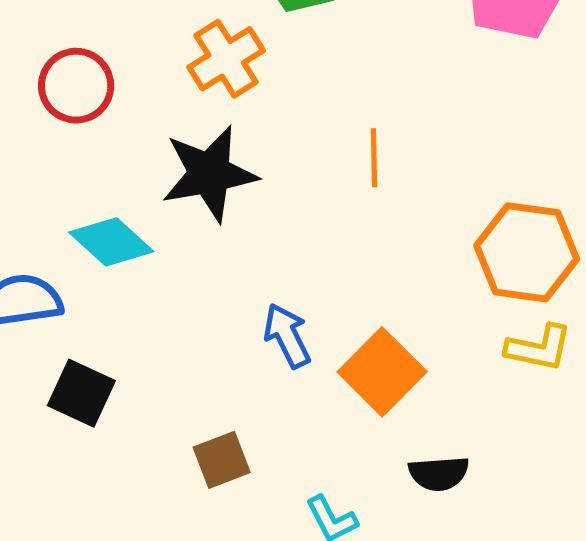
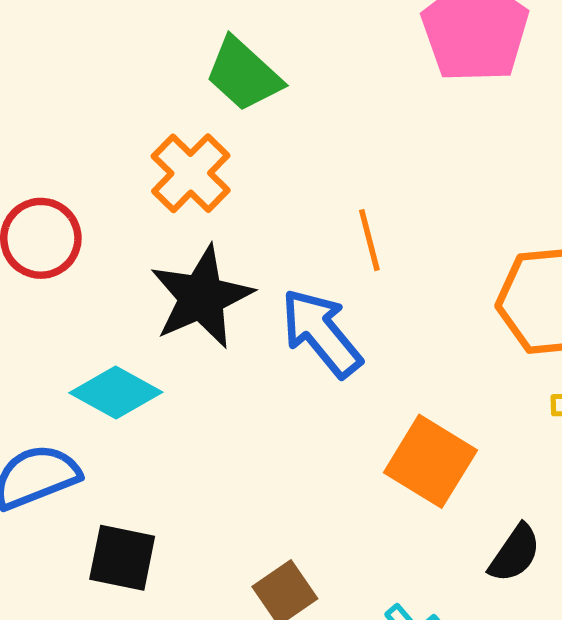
blue arrow: (287, 336) -> (321, 333), moved, size x1.4
black semicircle: (439, 473) -> (515, 553), turned -38

